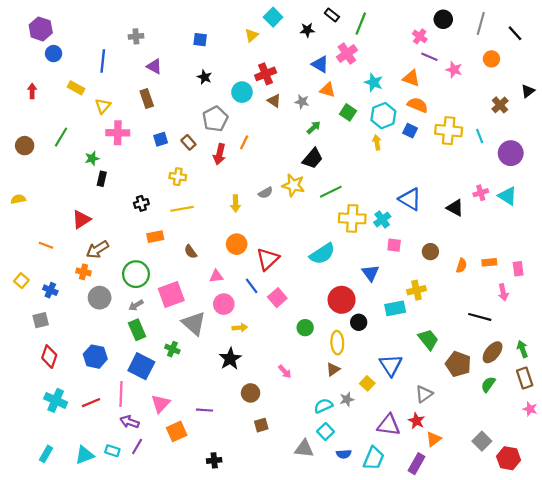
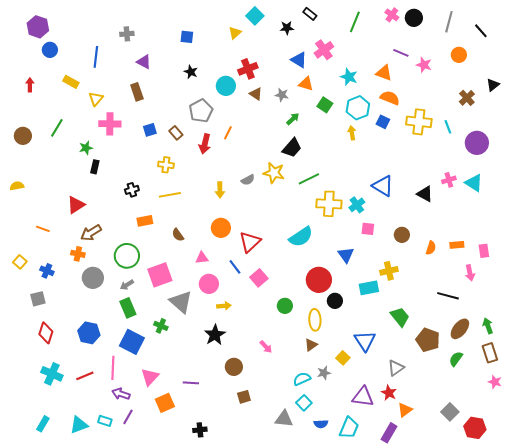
green line: (361, 24) -> (355, 22), moved
pink cross: (420, 36) -> (392, 15), moved

